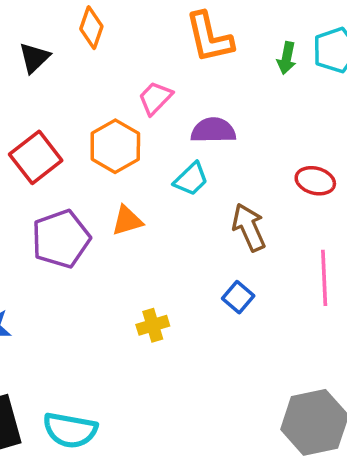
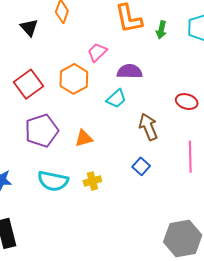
black triangle: (34, 58) -> (29, 28), turned -30
green arrow: (287, 58) -> (161, 30), moved
orange triangle: (127, 221) -> (84, 138), moved
cyan semicircle: (70, 430) -> (53, 181), moved

